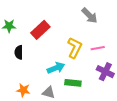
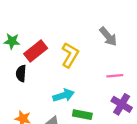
red rectangle: (40, 30) -> (36, 51), moved
yellow L-shape: (75, 48) -> (70, 55), moved

